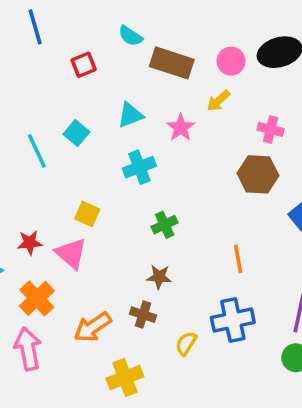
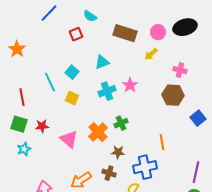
blue line: (35, 27) -> (49, 13), turned 60
cyan semicircle: (130, 36) -> (90, 16), moved
pink star: (181, 128) -> (130, 85), moved
yellow square: (87, 214) -> (72, 98), moved
red star: (30, 243) -> (42, 126), moved
orange cross: (37, 298) -> (98, 132), moved
blue cross: (233, 320) -> (145, 167), moved

